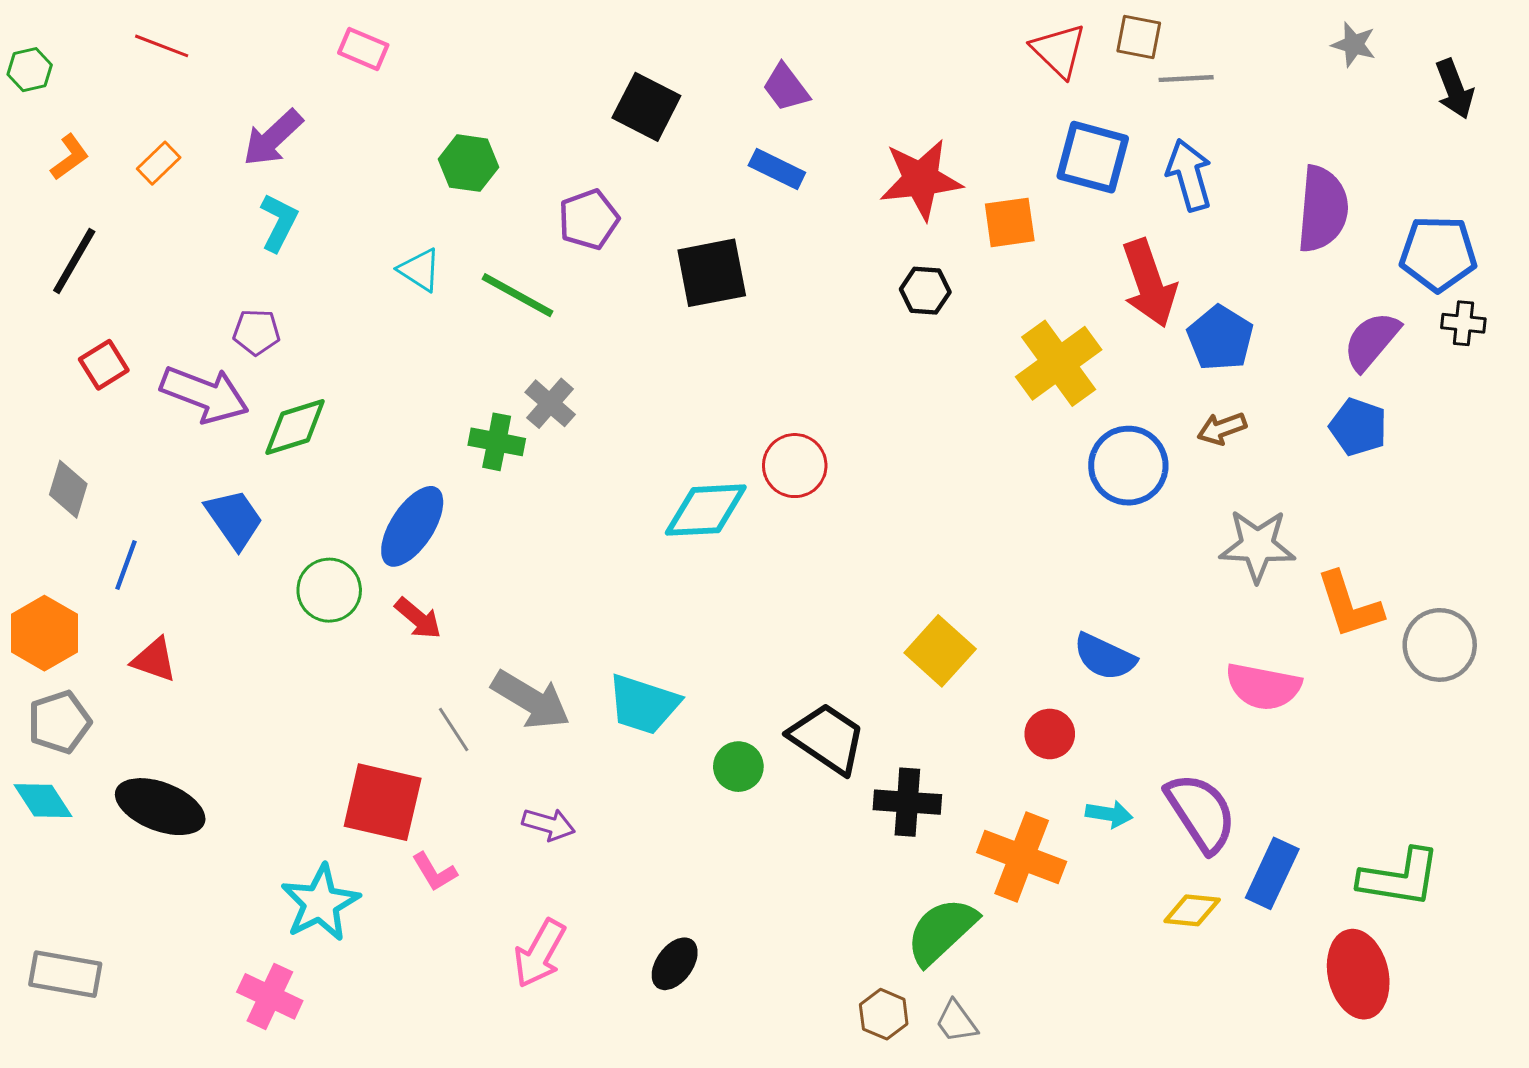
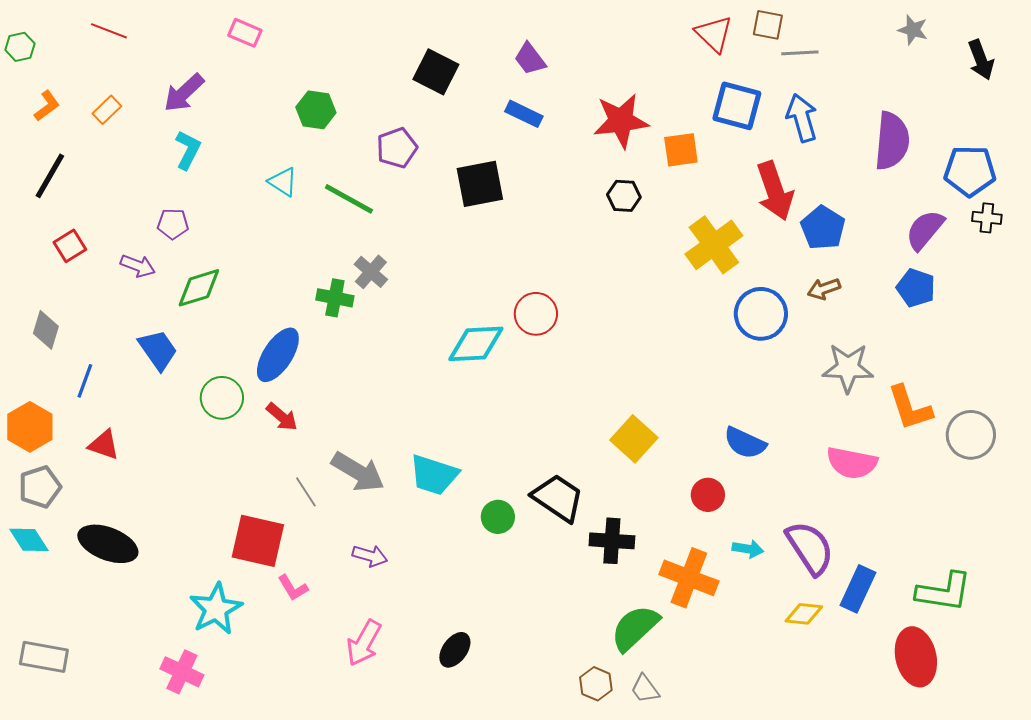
purple arrow: (205, 394) -> (138, 266), size x0.6

